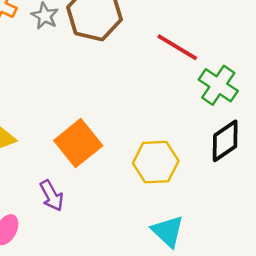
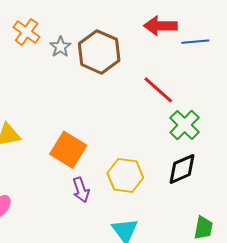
orange square: (78, 143) -> (68, 150), turned -30
purple arrow: (52, 196) -> (81, 190), moved

